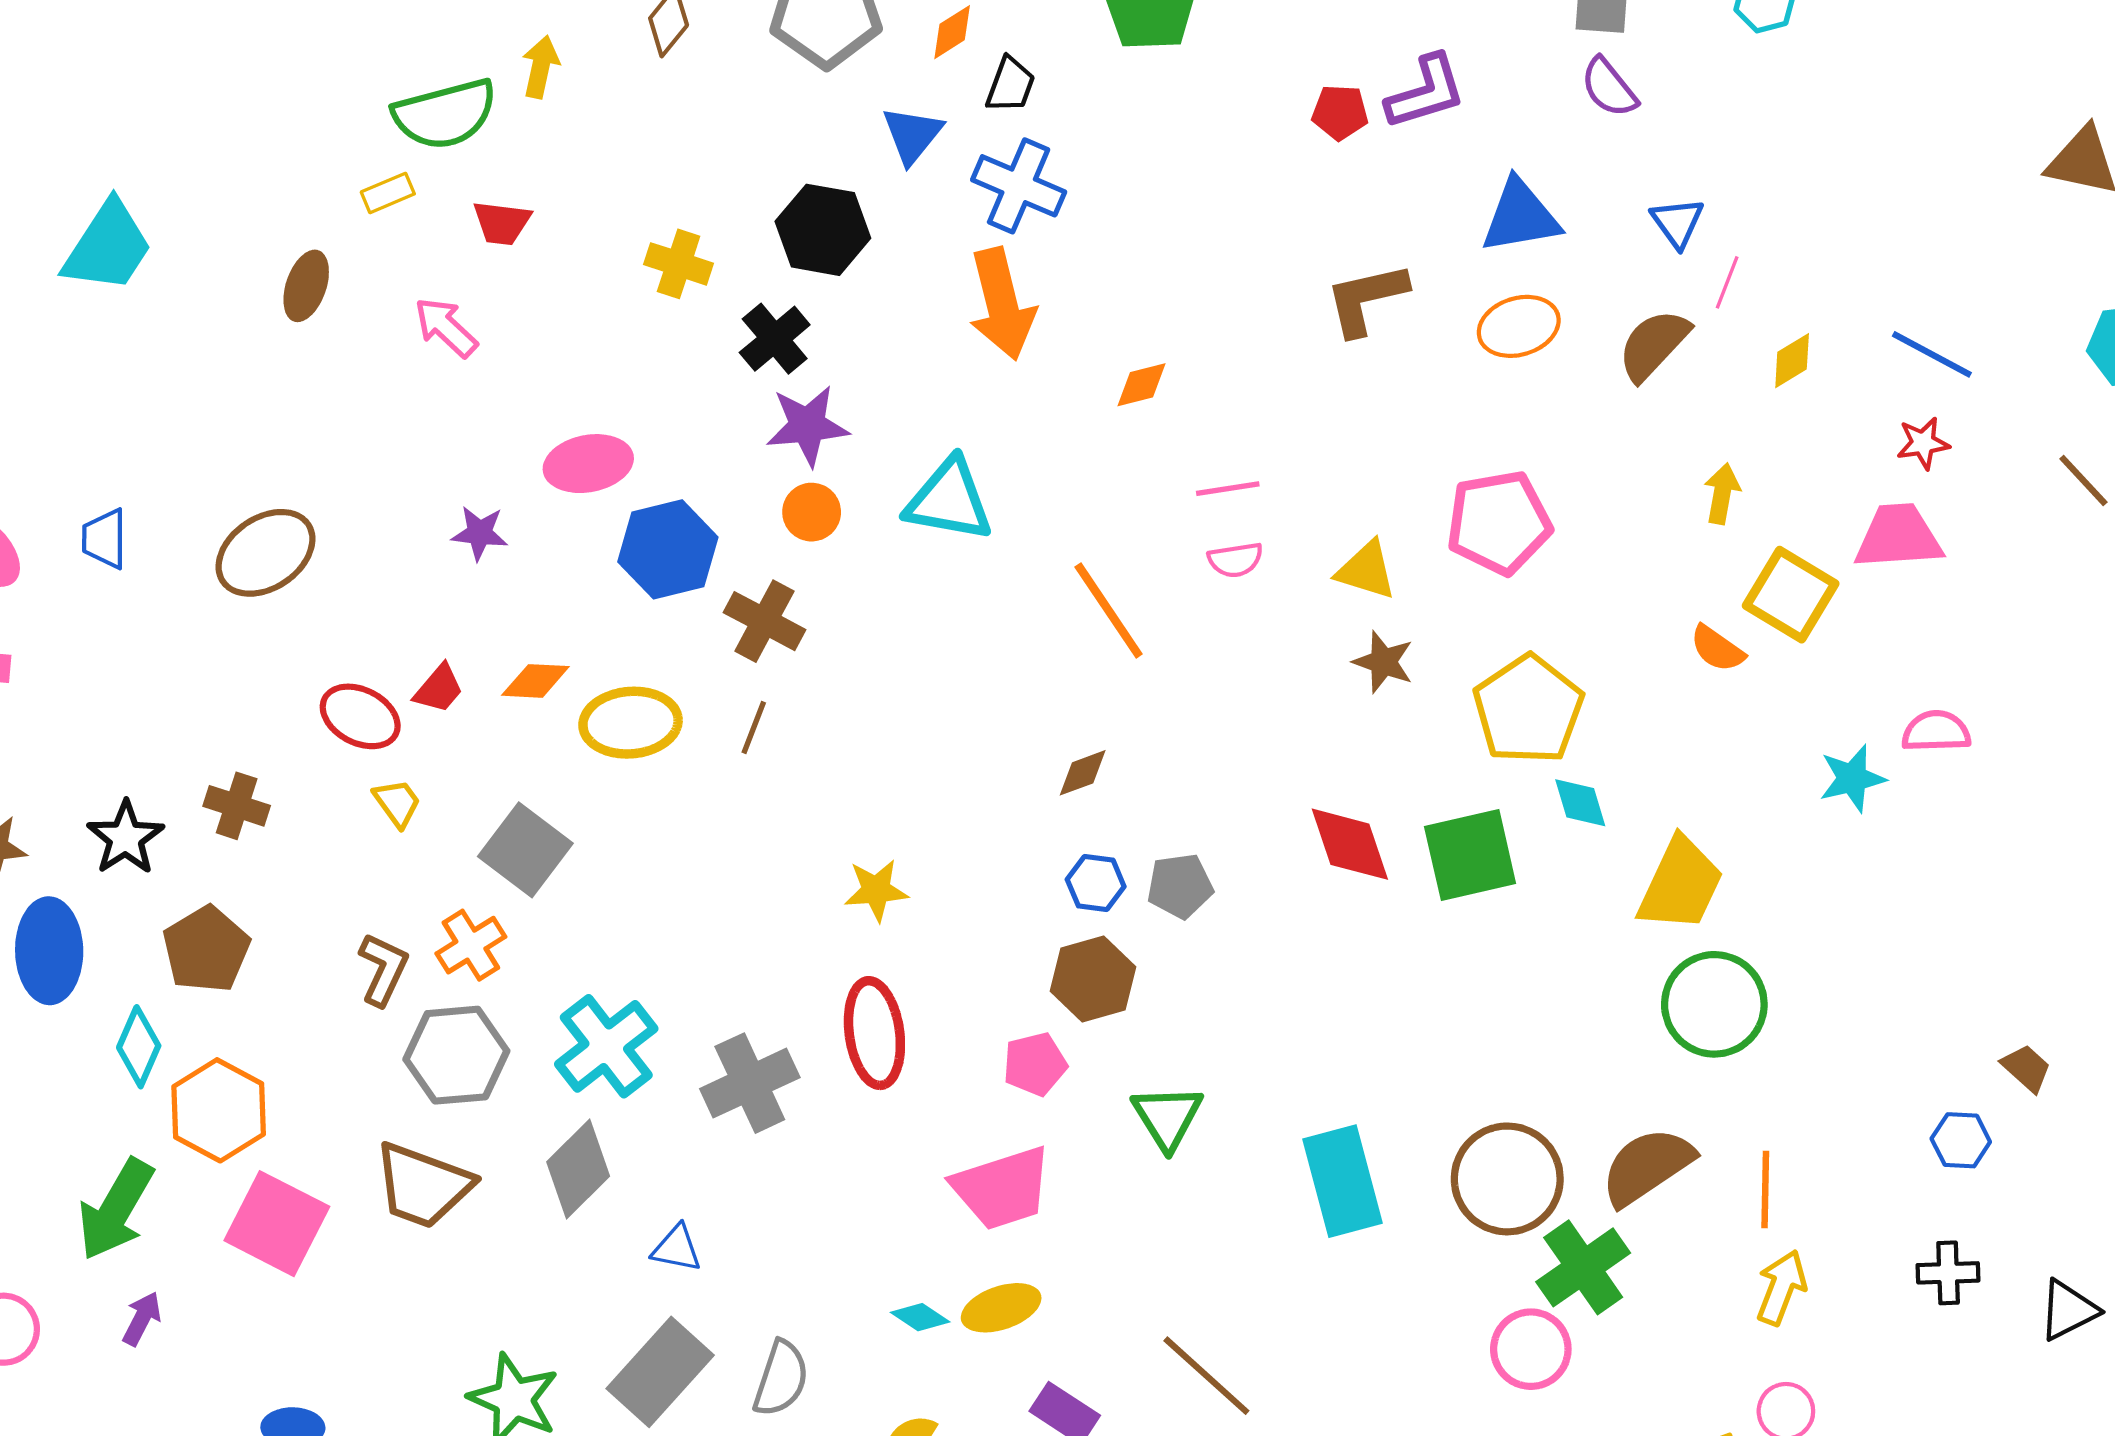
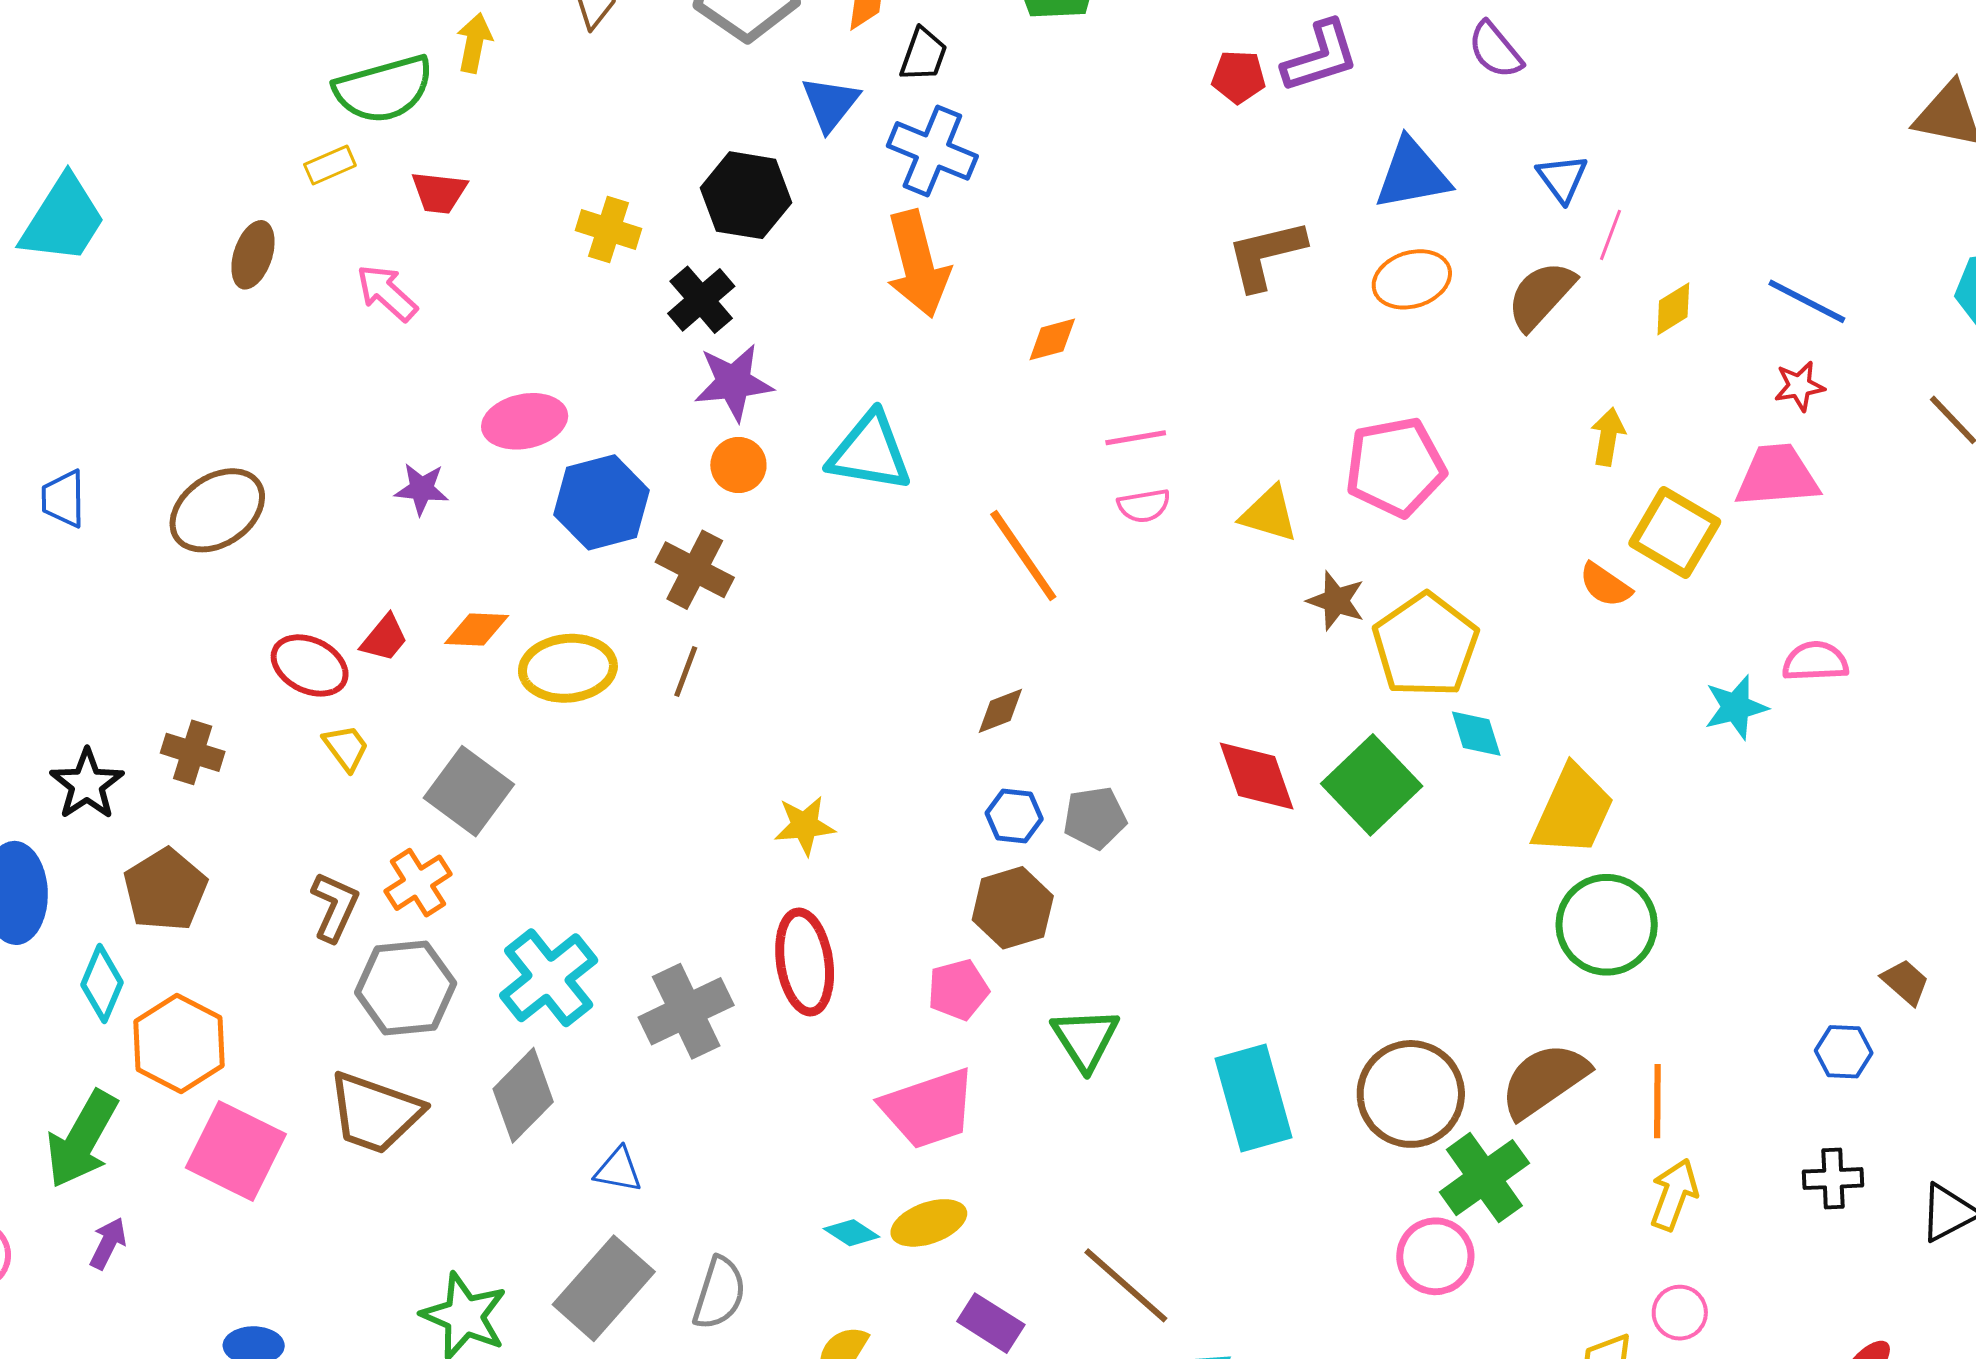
brown star: (1383, 662) -> (1336, 601), moved
green square: (1470, 855) -> (1372, 785), turned -30

